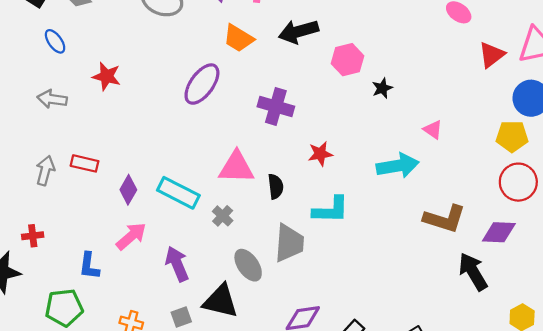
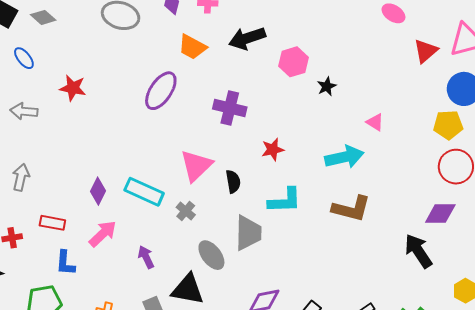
red rectangle: (85, 163) -> (52, 223), moved
pink triangle: (236, 167) -> (196, 166), turned -42
brown L-shape: (445, 219) -> (351, 209), moved
purple arrow: (177, 264) -> (146, 257), size x0.7

